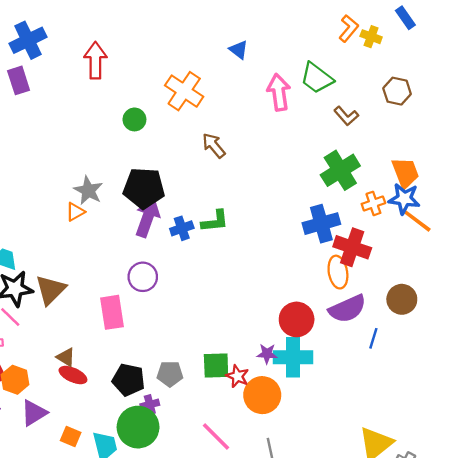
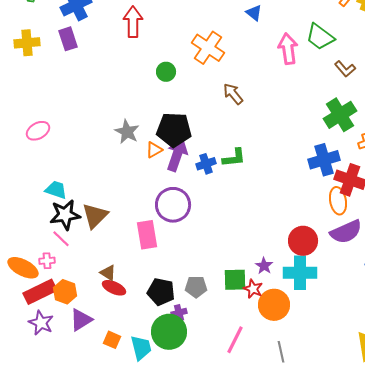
orange triangle: (75, 212) -> (154, 150), moved
purple circle: (143, 277) -> (173, 205), size x1.4
purple star: (267, 354) -> (264, 266), moved, turned 30
pink line: (216, 437) -> (235, 340), turned 72

